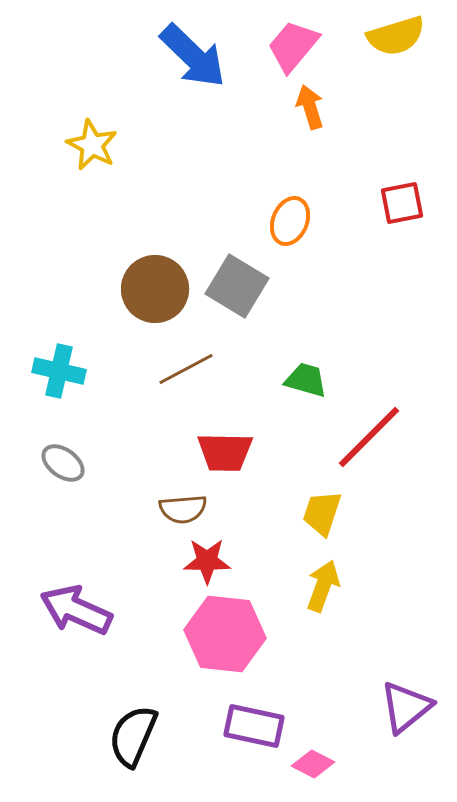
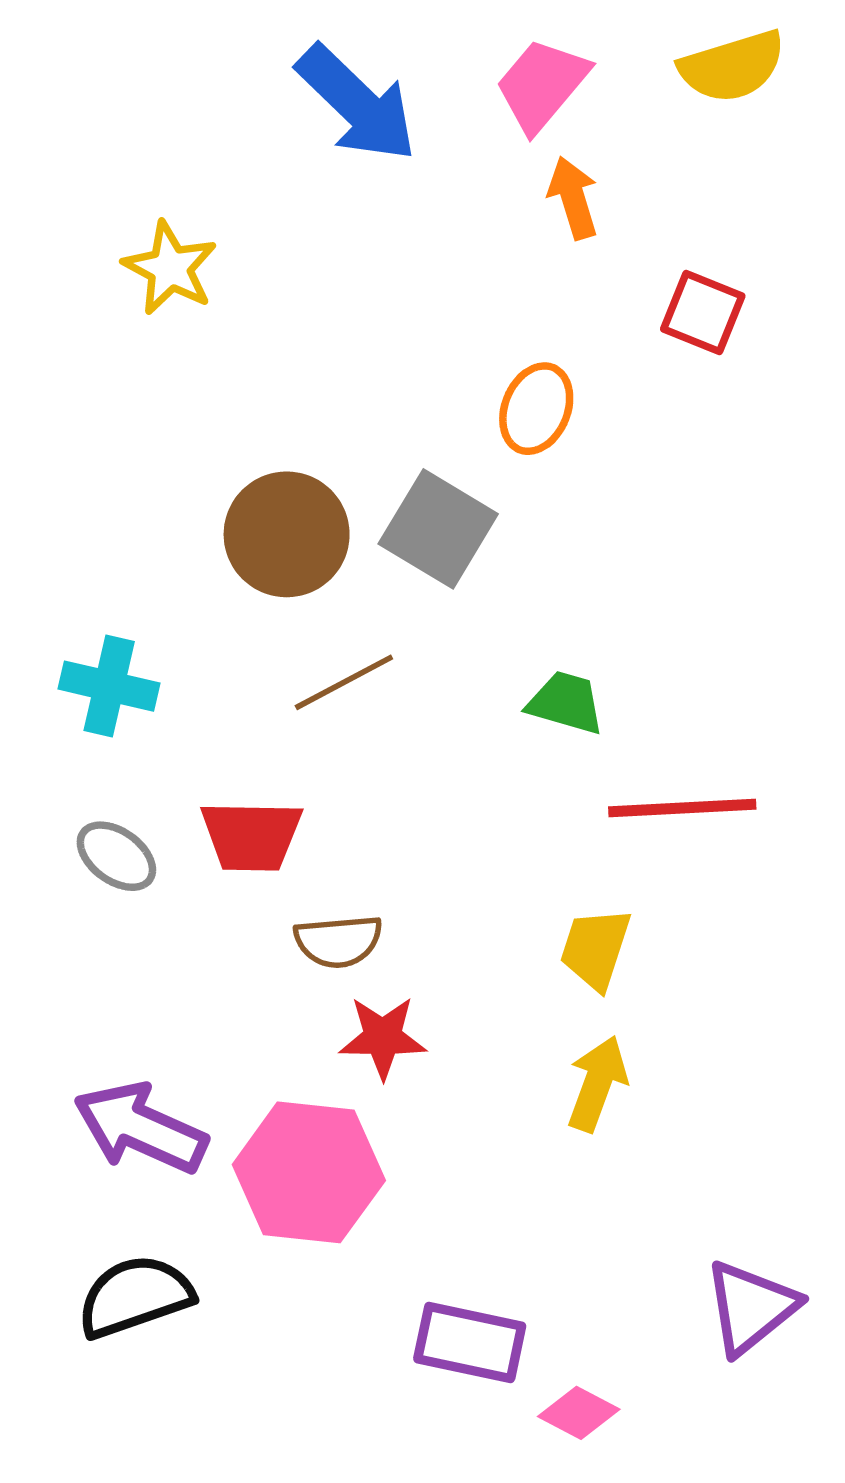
red square: (402, 203) -> (703, 312), moved, turned 33
red line: (369, 437) -> (682, 808), turned 42
red trapezoid: (225, 452) -> (251, 836), moved
pink hexagon: (225, 634) -> (309, 1172), moved
black semicircle: (133, 736) -> (135, 1296), moved, turned 48

